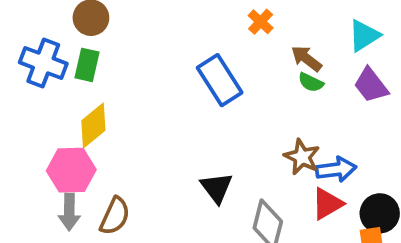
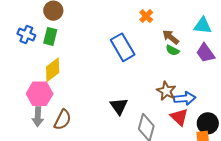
cyan triangle: (364, 36) -> (203, 26), turned 36
blue cross: (43, 63) -> (26, 35), size x0.7
red triangle: (327, 204) -> (179, 117), turned -48

